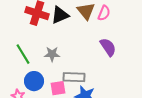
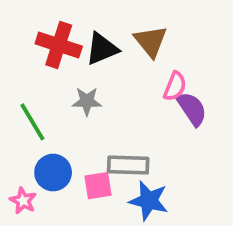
pink semicircle: (104, 13) -> (175, 86), moved
gray star: (52, 54) -> (87, 101), moved

